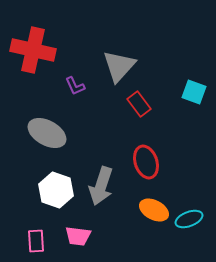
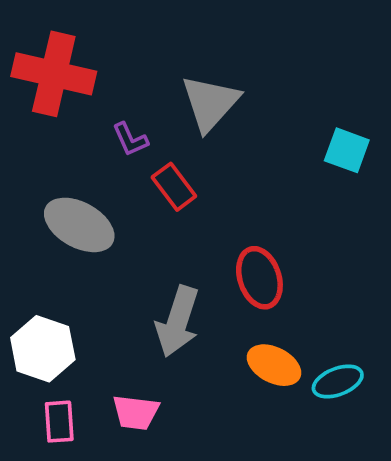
red rectangle: (139, 104) -> (174, 187), moved
white hexagon: (56, 190) -> (43, 349), moved

